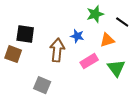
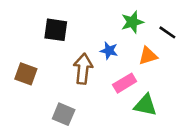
black square: (25, 34) -> (56, 30), moved
green triangle: (116, 68) -> (145, 105), moved, turned -42

